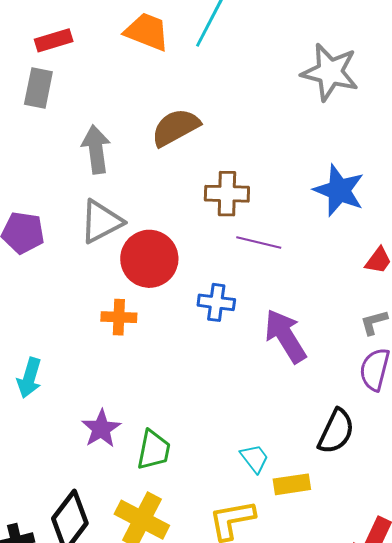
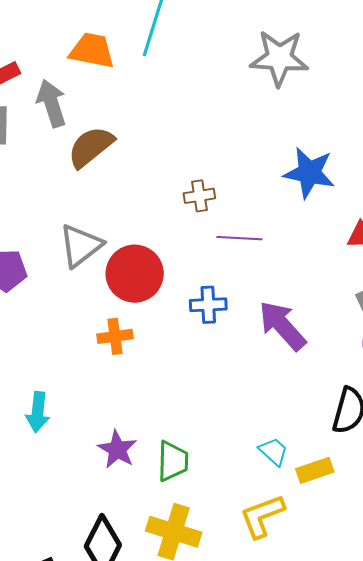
brown semicircle: (176, 127) -> (91, 147), moved
gray arrow: (96, 149) -> (52, 103), moved
brown cross: (227, 194) -> (199, 196), size x0.7

